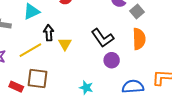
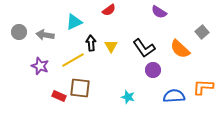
gray square: (137, 11) -> (202, 32), moved
orange semicircle: (139, 39) -> (180, 49), turned 135
yellow triangle: (65, 44) -> (111, 46), moved

